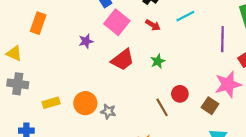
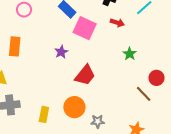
red trapezoid: (123, 60) -> (85, 75), moved
yellow rectangle: (51, 103) -> (44, 114), turned -49
gray star: (108, 111) -> (98, 121), moved

